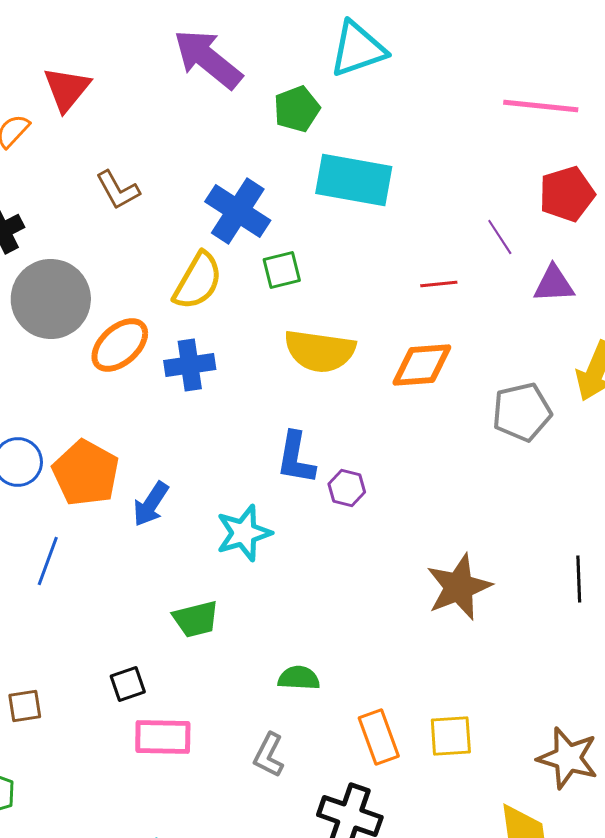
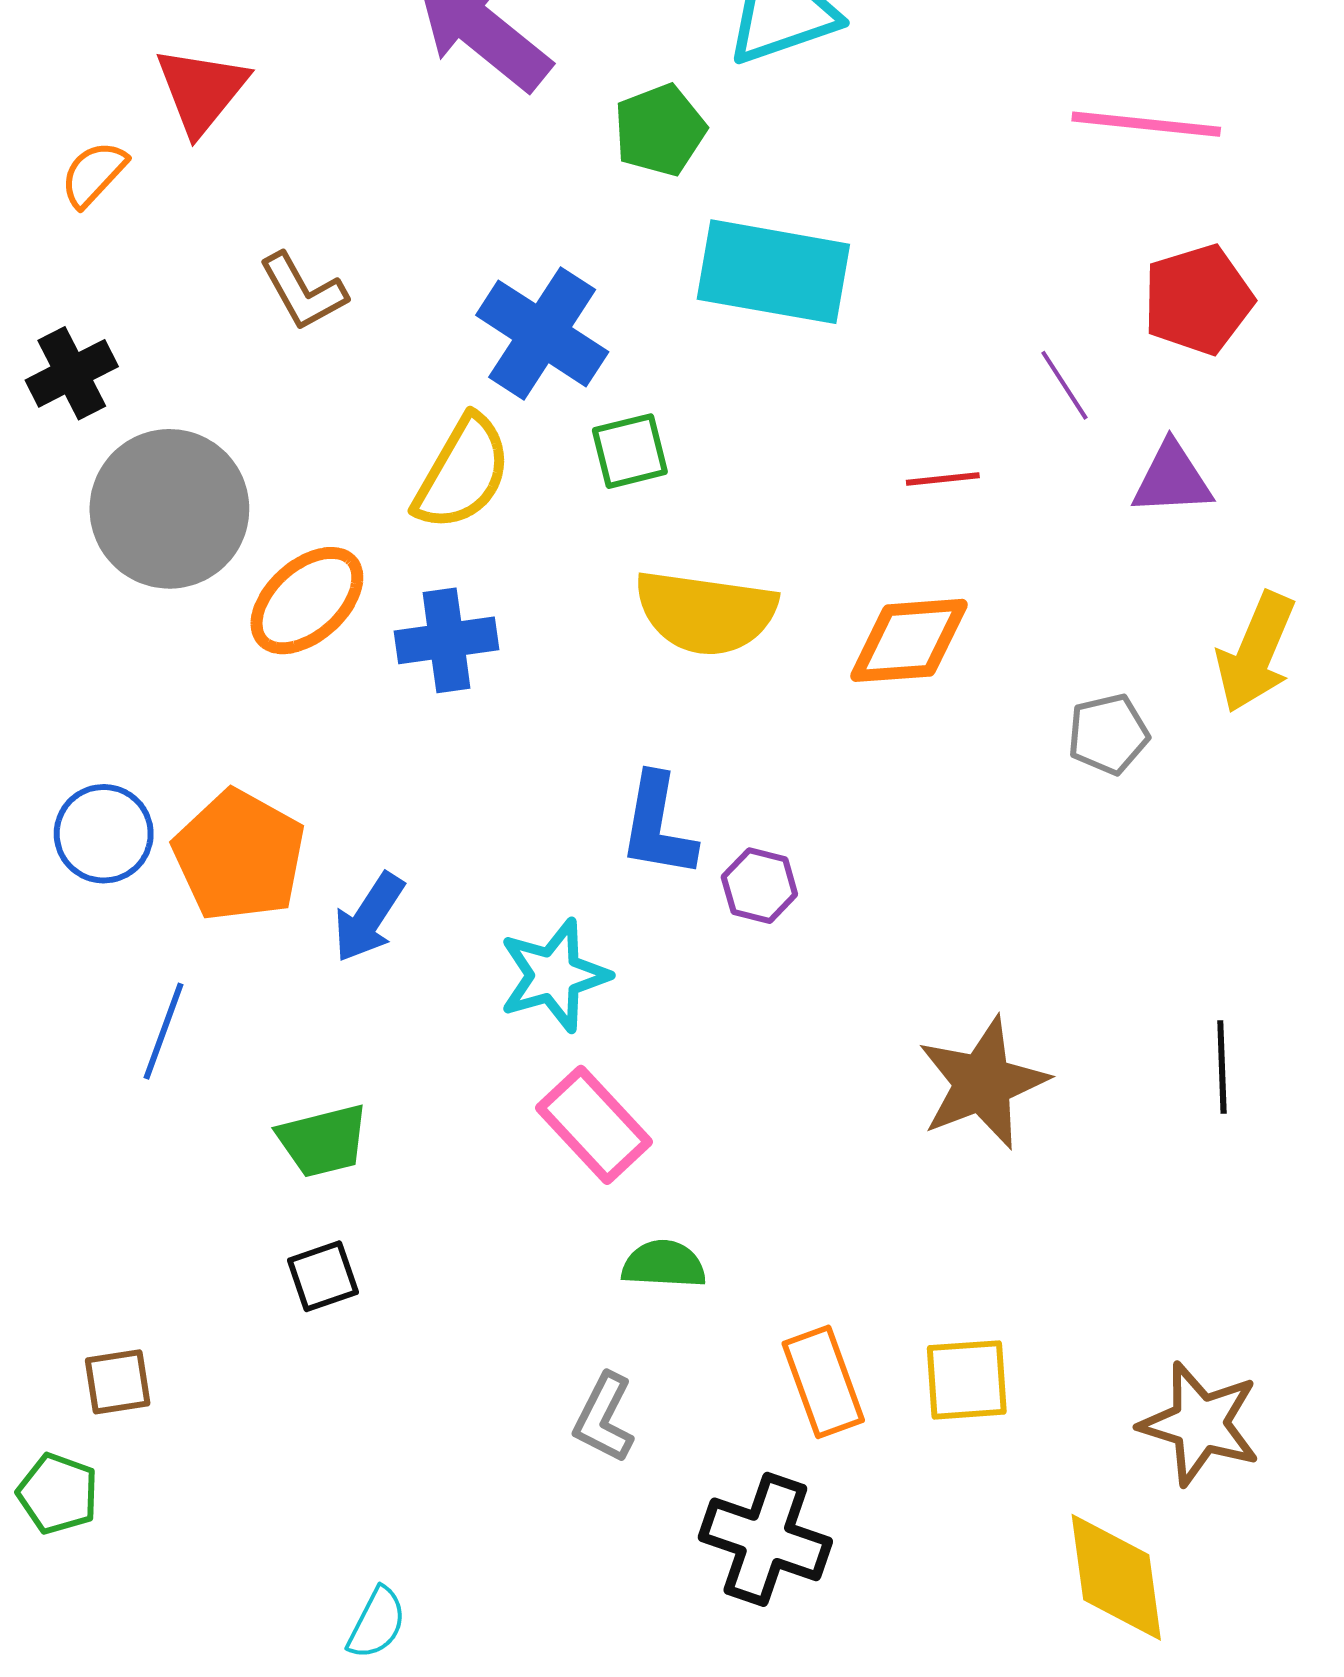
gray pentagon: (522, 412) -> (1108, 734), size x0.7
green trapezoid: (196, 619) -> (323, 1141), moved
brown square: (25, 706) -> (118, 1382), moved
pink rectangle: (163, 737) -> (594, 1125), moved, turned 46

